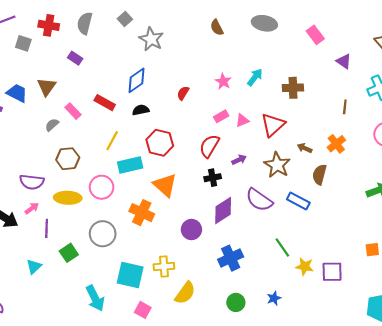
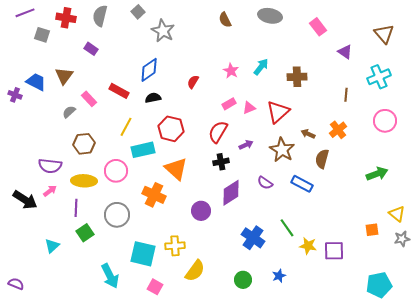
purple semicircle: (259, 200) -> (265, 183), size x0.6
purple line: (47, 228) -> (76, 208), moved
blue cross: (231, 258) -> (253, 238), moved, turned -30

